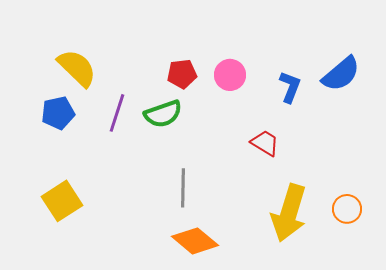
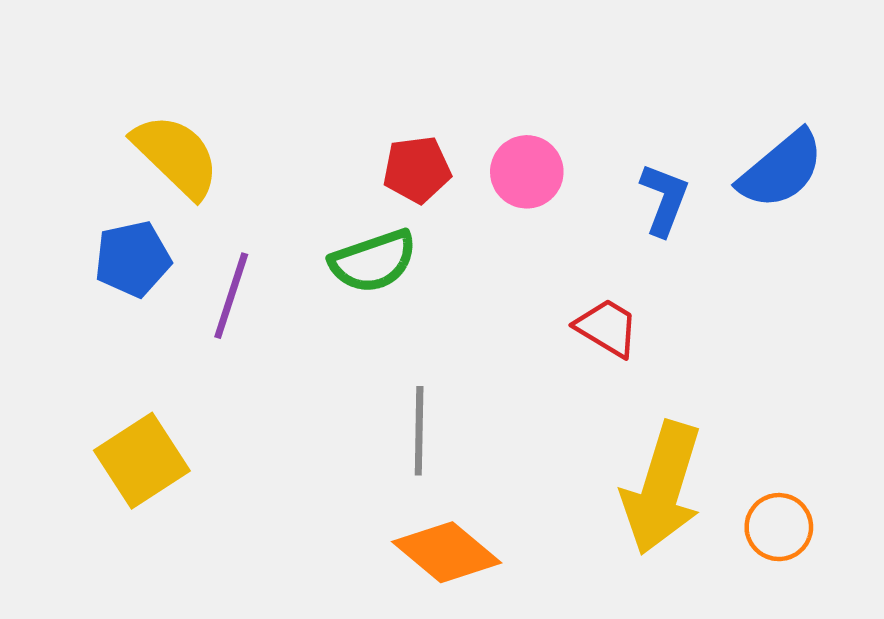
purple line: (117, 113) -> (231, 296), moved
orange circle: (347, 209) -> (779, 527), moved

